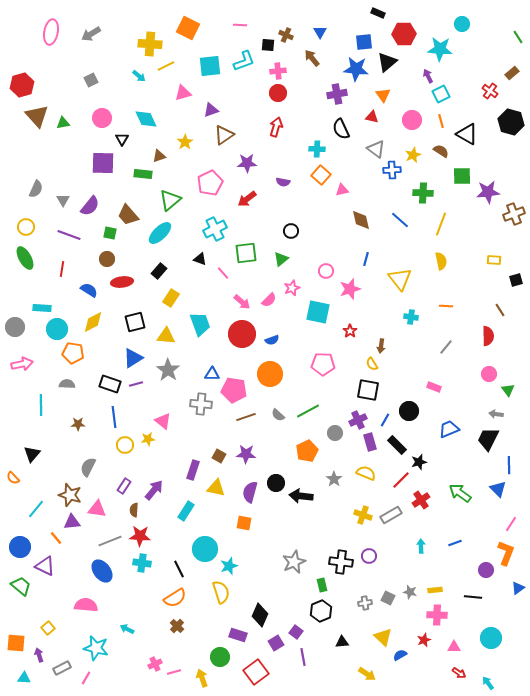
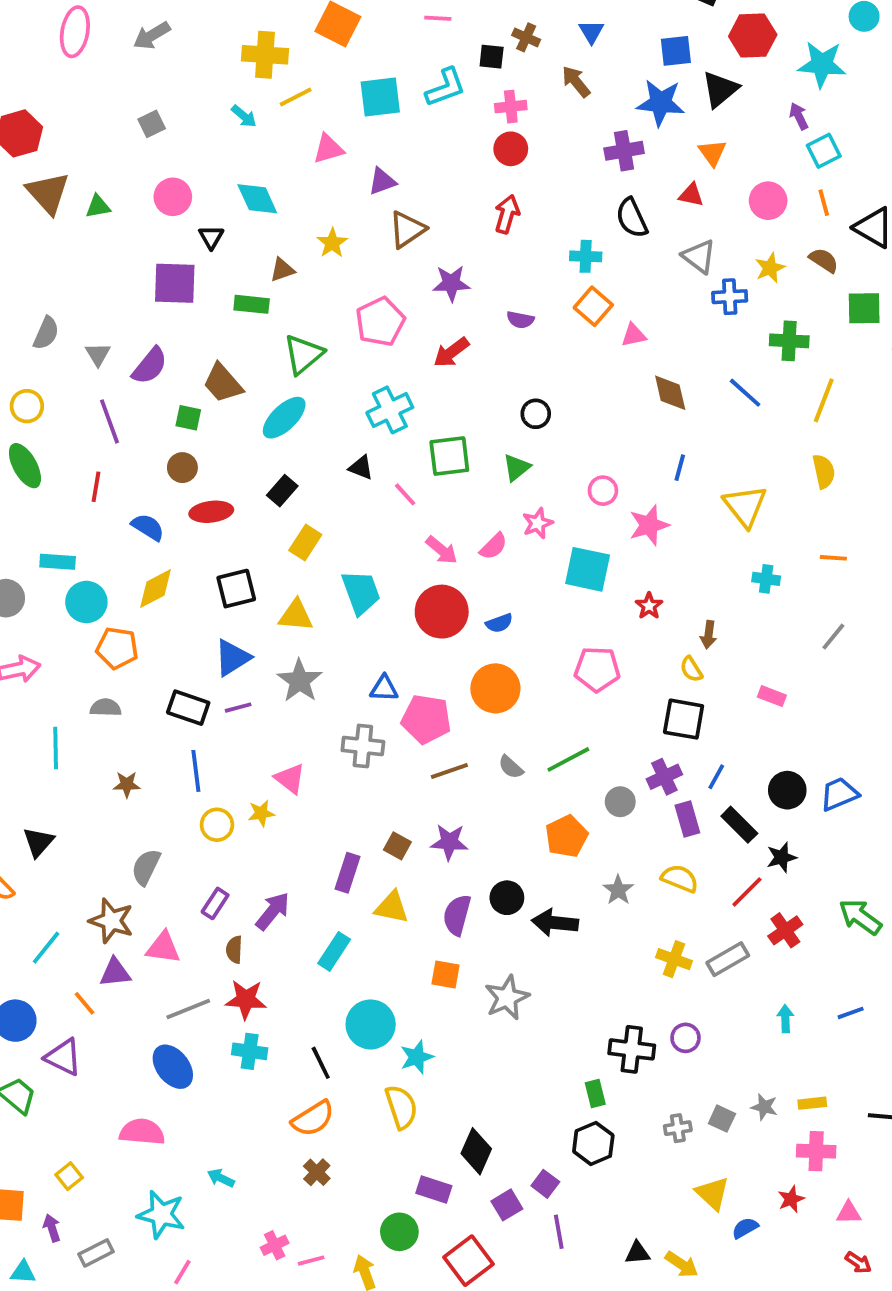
purple line: (69, 235) -> (109, 421), turned 50
pink rectangle: (434, 387) -> (772, 696), moved
black circle: (409, 411) -> (787, 790), moved
gray star: (294, 562) -> (507, 998), moved
black triangle: (342, 642) -> (638, 1253), moved
pink line: (86, 678) -> (182, 1272), moved

